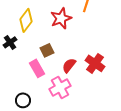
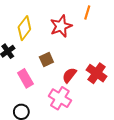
pink rectangle: (37, 68) -> (25, 78), moved
pink cross: (60, 87) -> (60, 98), turned -30

